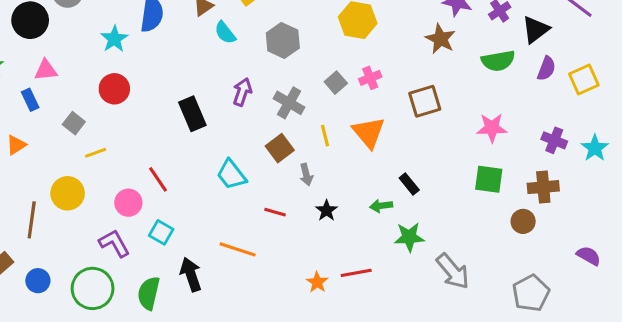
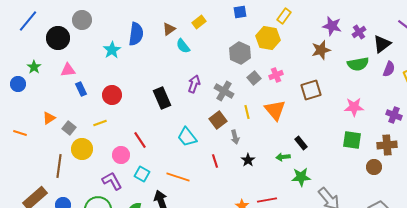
brown star: (440, 39) -> (321, 50), turned 30
gray hexagon: (283, 40) -> (240, 53), moved
red circle: (114, 89) -> (112, 95), moved
blue rectangle: (30, 100) -> (81, 89), moved
gray square: (74, 123) -> (69, 128), moved
red line: (275, 212) -> (215, 161), turned 56
orange line: (238, 249) -> (178, 177), moved

